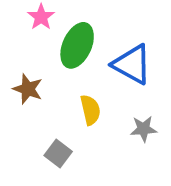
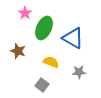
yellow semicircle: (90, 110) -> (51, 62), turned -56
gray square: (58, 154) -> (42, 85), moved

